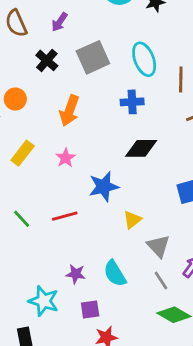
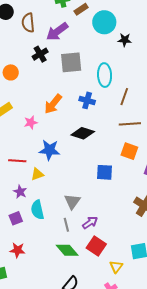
purple arrow: (60, 22) -> (57, 32), size x1.6
orange arrow: (70, 111) -> (53, 104), moved
yellow triangle: (132, 220) -> (37, 174), moved
purple star: (76, 274) -> (20, 192), moved
purple square: (90, 309) -> (16, 218), moved, turned -32

